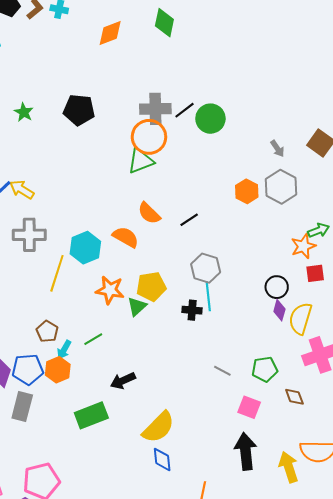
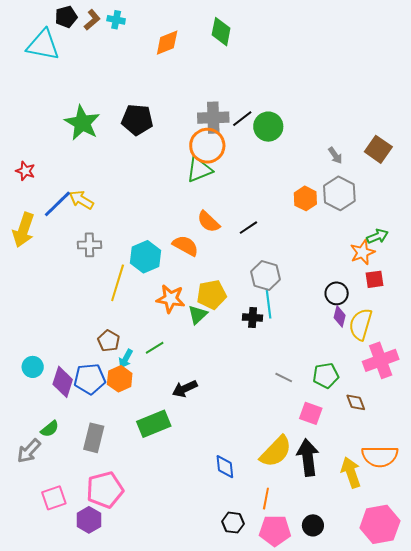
green star: (24, 112) -> (82, 123), size x1.8
gray cross: (29, 235) -> (89, 245), size x0.7
gray rectangle: (22, 406) -> (94, 438), moved
yellow semicircle: (158, 427) -> (276, 452), moved

